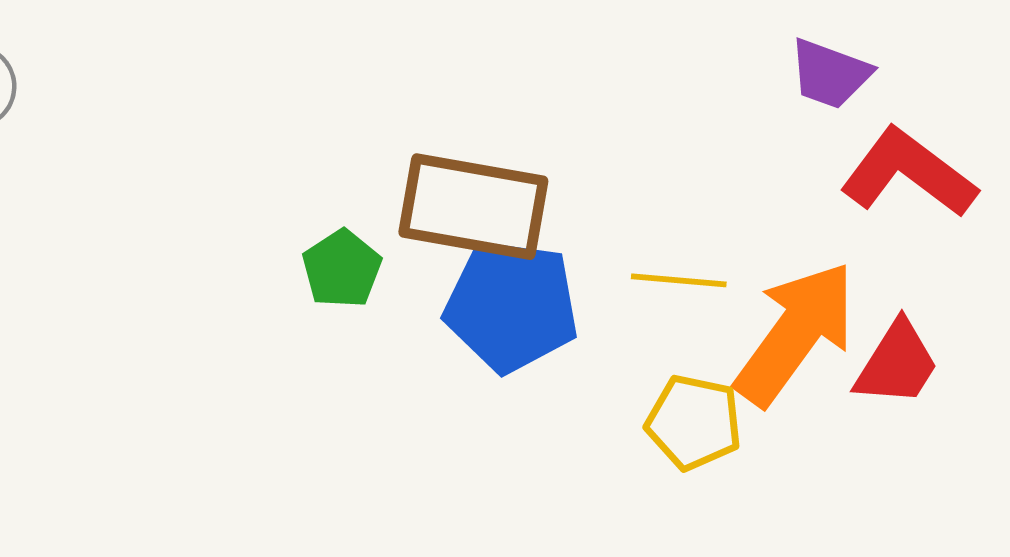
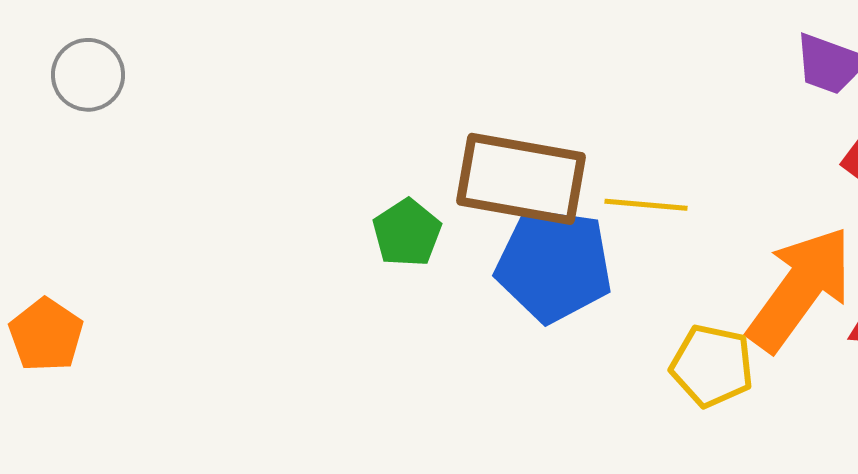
yellow line: (679, 280) -> (646, 205), moved

